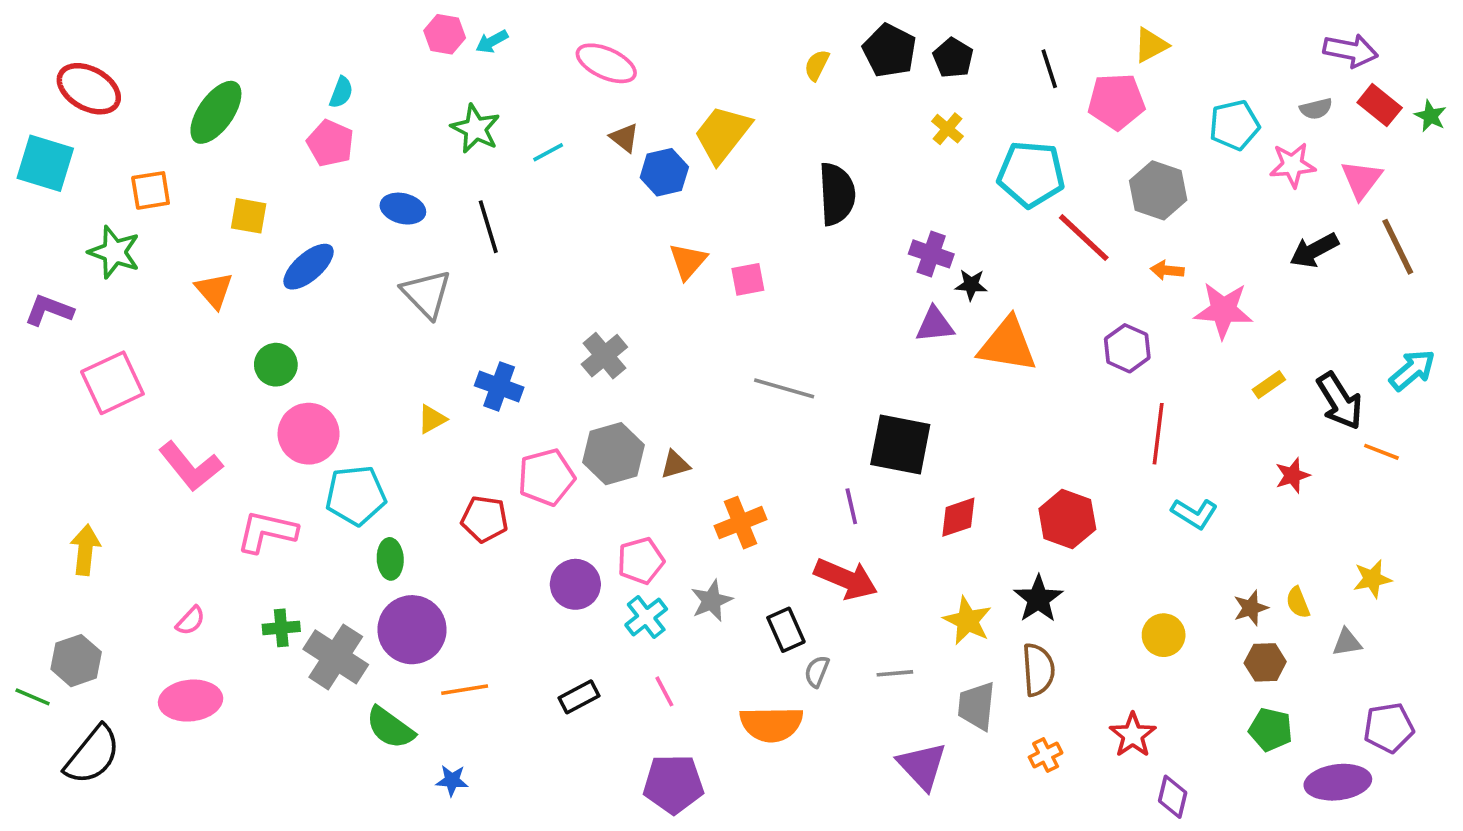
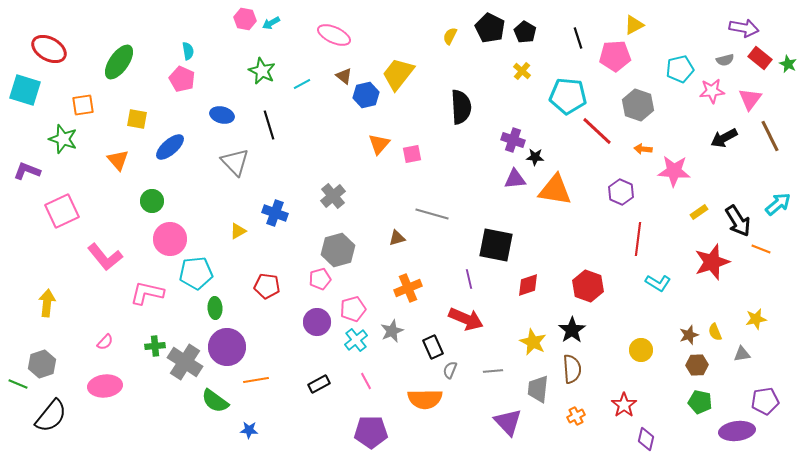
cyan semicircle: (341, 92) -> (188, 51), turned -30
brown triangle: (675, 465) -> (397, 238), moved
red star: (1292, 475) -> (712, 262), size x1.8
pink pentagon: (546, 477) -> (320, 279), moved, size x0.7

